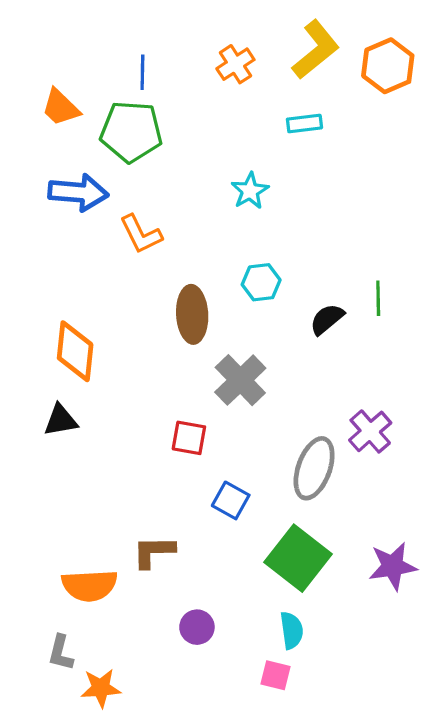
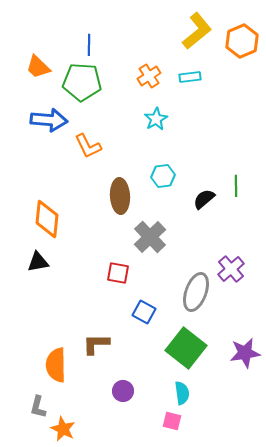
orange cross: (235, 64) -> (149, 76), moved
orange semicircle: (89, 585) -> (56, 365), turned 92
orange star: (101, 688) -> (63, 429), turned 30

